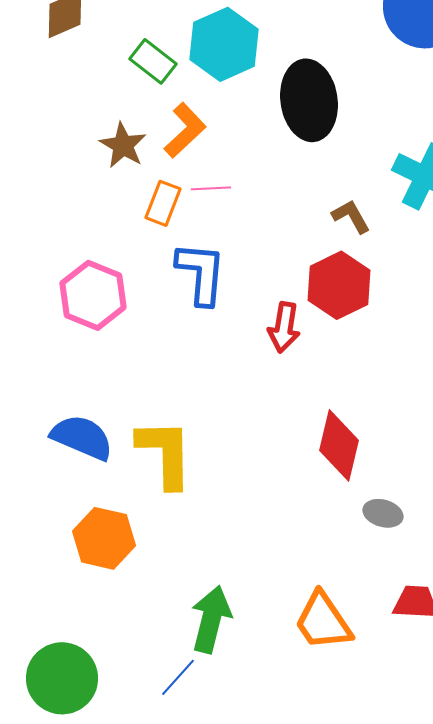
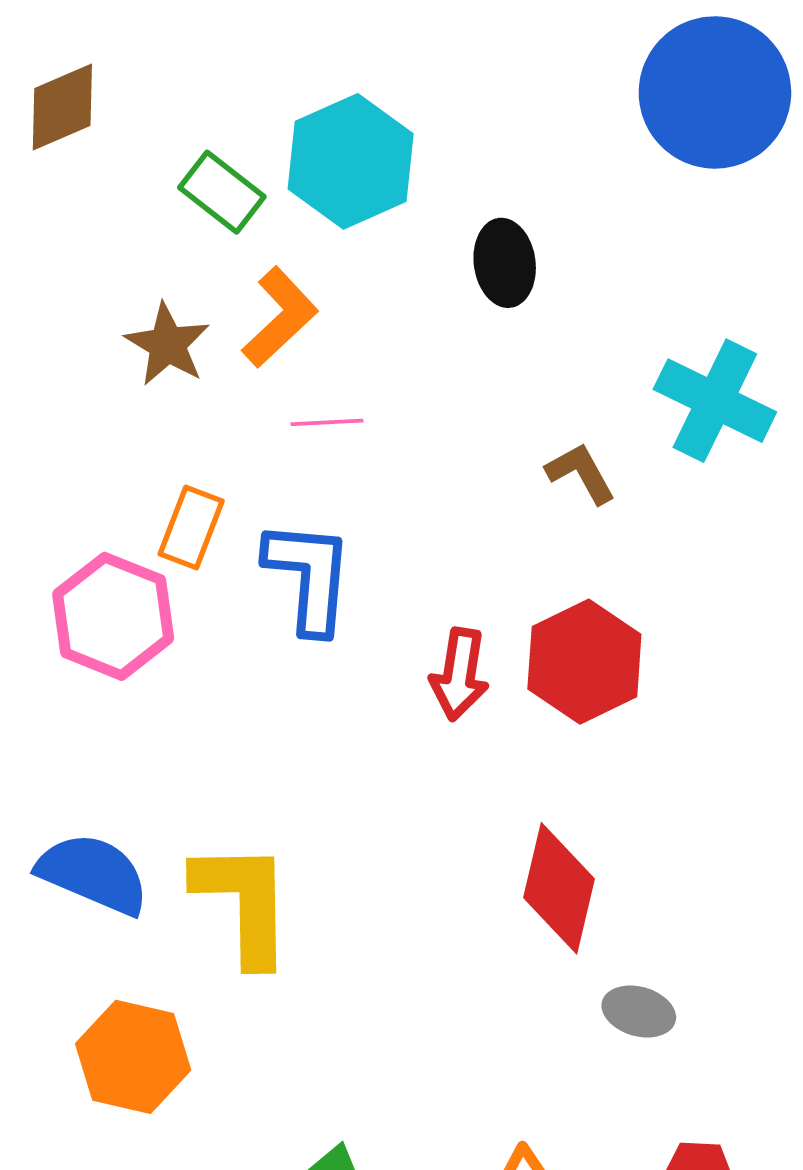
black ellipse: (309, 100) -> (505, 263), size x0.6
orange rectangle: (163, 203) -> (191, 528), moved
red hexagon: (339, 285) -> (584, 662), moved

